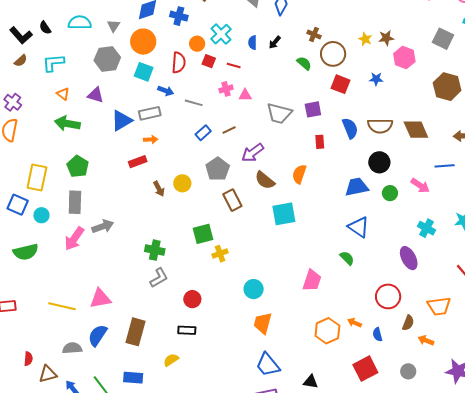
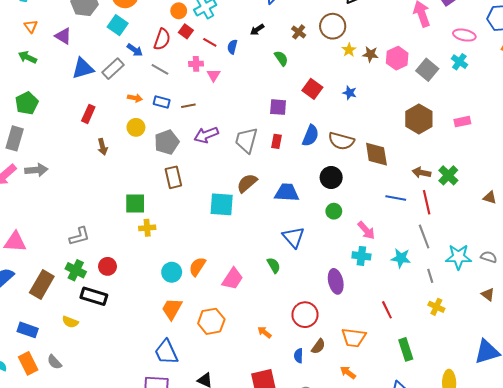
blue semicircle: (253, 43) -> (232, 47), moved
brown circle: (333, 54) -> (333, 26), moved
pink hexagon: (404, 58) -> (397, 58), moved
red semicircle: (179, 63) -> (162, 39), moved
pink triangle: (245, 95) -> (214, 75), turned 48
gray rectangle: (150, 113) -> (113, 69), turned -45
gray trapezoid: (279, 113) -> (246, 140), moved, turned 76
green arrow: (67, 123) -> (27, 57), size x0.7
blue semicircle: (350, 128) -> (311, 136), turned 30
blue rectangle: (203, 133) -> (162, 102), turned 42
orange arrow: (151, 139) -> (135, 98), moved
red rectangle: (138, 162) -> (88, 114), turned -60
orange semicircle: (299, 174) -> (197, 267), moved
brown semicircle: (265, 180) -> (247, 183), moved, turned 85
yellow circle: (182, 183) -> (136, 127), moved
pink arrow: (420, 186) -> (366, 230), moved
blue trapezoid: (357, 187) -> (287, 193), moved
cyan cross: (426, 228) -> (361, 256), turned -36
green cross: (155, 250) -> (76, 270), moved
black rectangle: (187, 330) -> (94, 296), size x1.4
orange hexagon: (327, 331) -> (211, 321), moved
blue semicircle: (377, 334) -> (299, 356), moved
orange arrow: (426, 340) -> (348, 373), moved
yellow semicircle: (171, 360) -> (70, 322), turned -140

